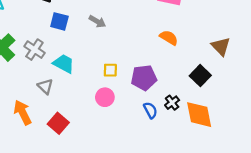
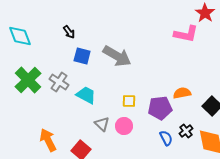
gray arrow: (97, 21) -> (117, 56), size x1.8
orange semicircle: (169, 38) -> (182, 93), moved, turned -42
gray triangle: (45, 86) -> (102, 124), moved

